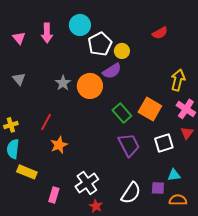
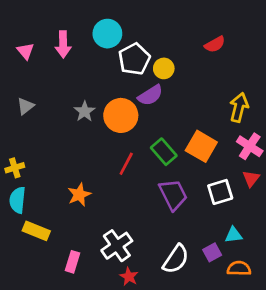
gray triangle: (19, 79) -> (26, 106), turned 32
red line: (46, 122) -> (126, 164), moved
purple square: (158, 188) -> (212, 252), turned -32

